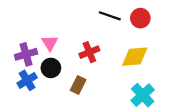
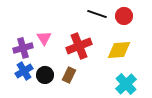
red cross: (89, 52) -> (79, 46), size x1.4
black circle: (51, 68) -> (45, 75), moved

